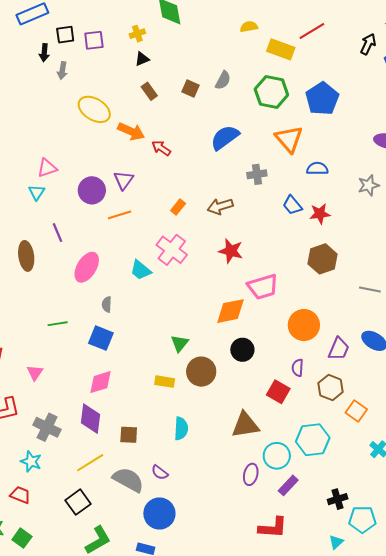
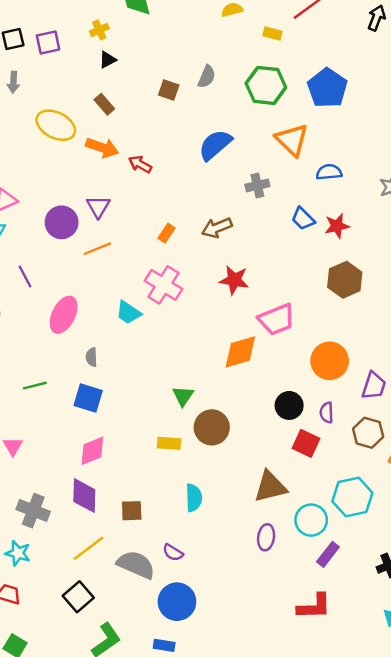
yellow rectangle: (281, 49) -> (272, 33), size x0.6
brown rectangle: (149, 91) -> (104, 104), moved
black circle: (242, 350) -> (289, 405), moved
purple ellipse: (251, 474) -> (266, 537), moved

